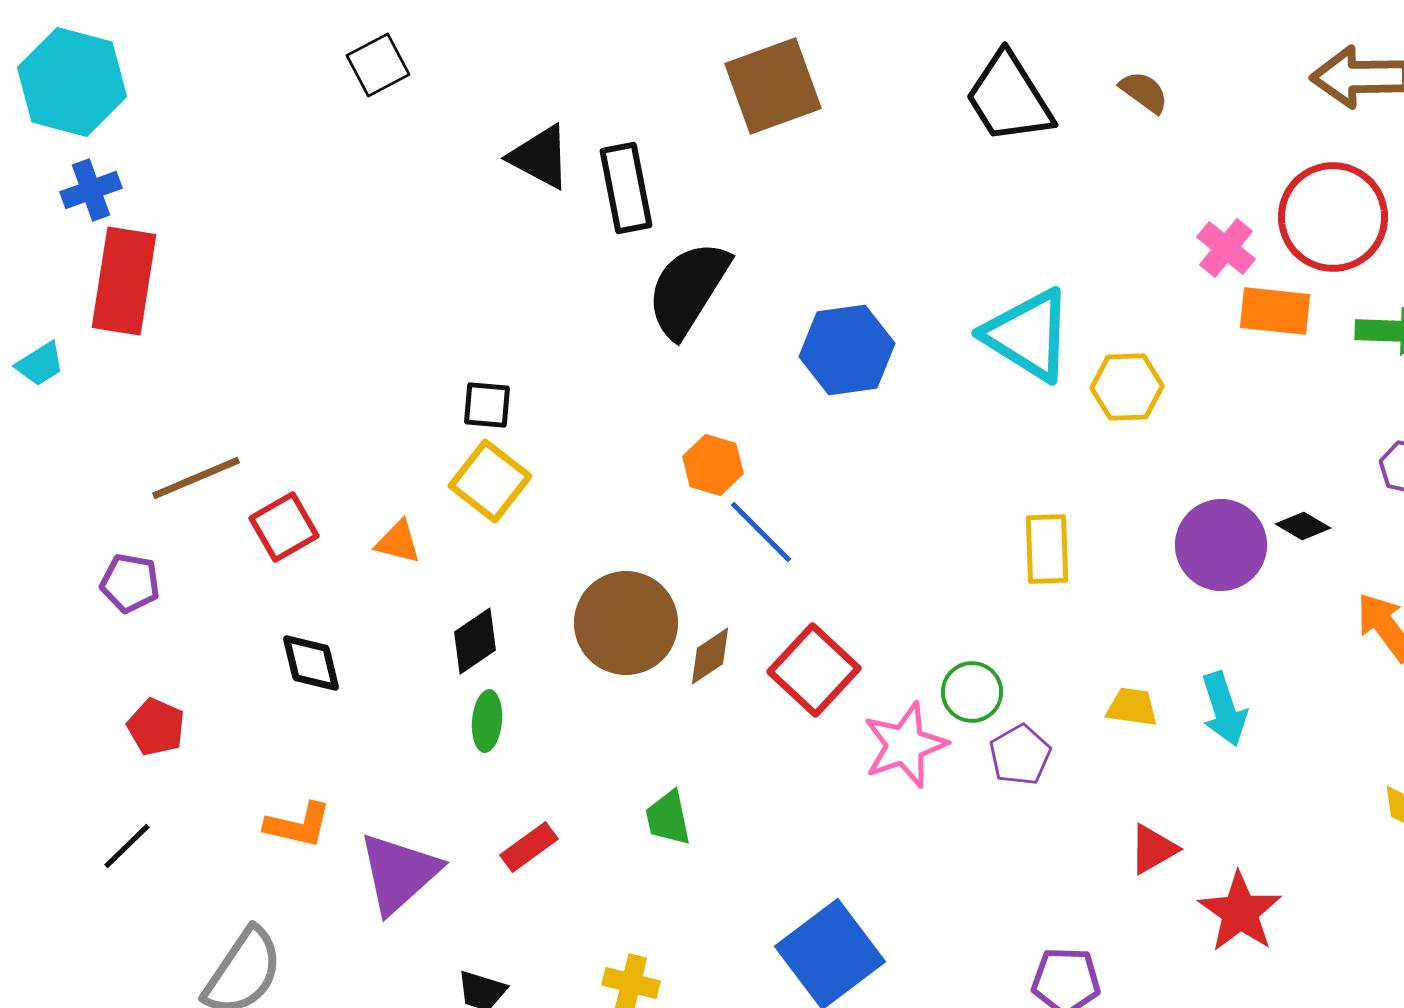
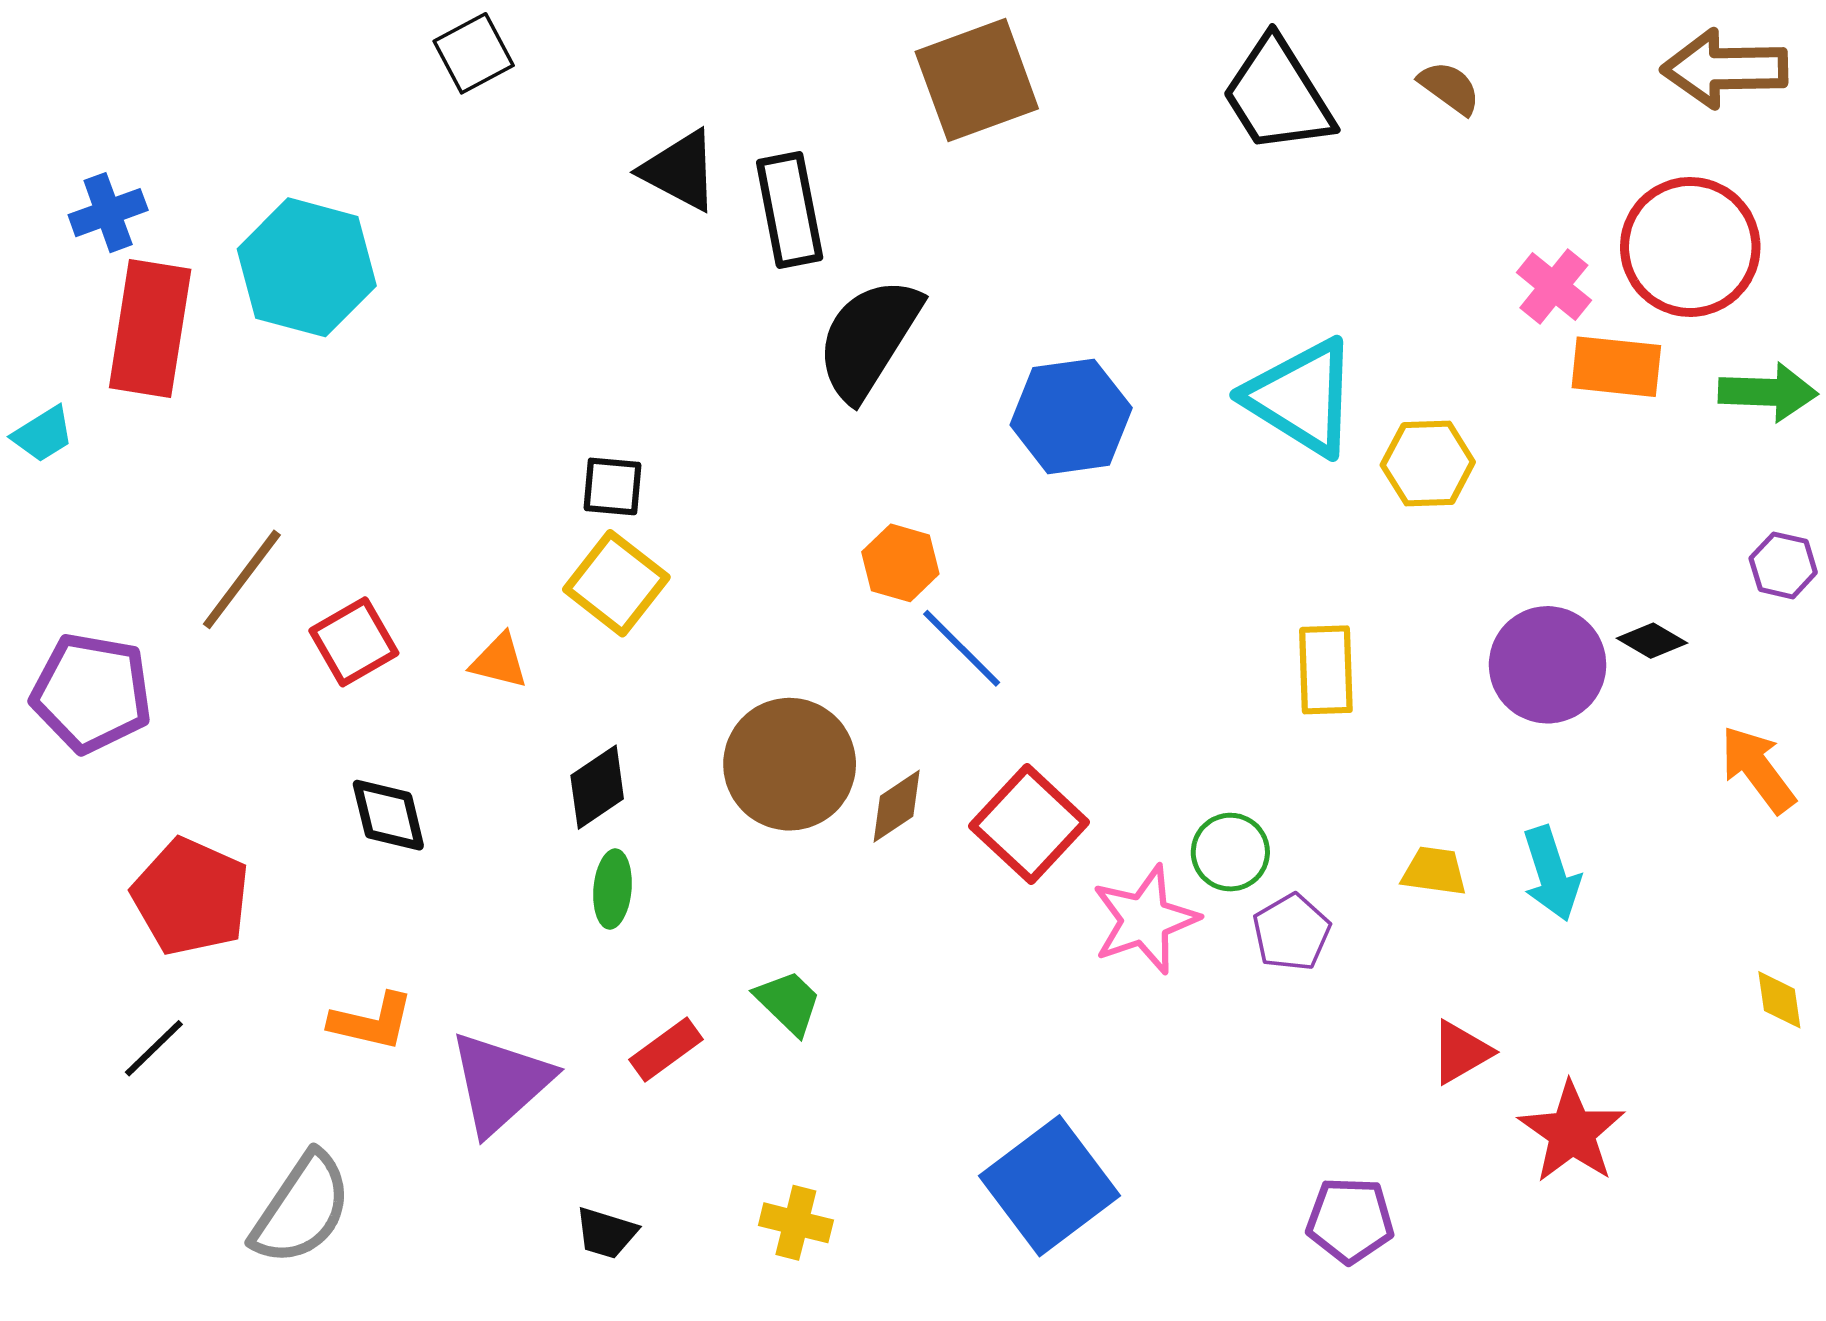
cyan hexagon: (72, 82) -> (307, 267), moved
brown line: (196, 478) -> (242, 579), turned -30
purple pentagon: (130, 583) -> (91, 693), moved, size x1.6
red pentagon: (156, 727) -> (191, 897), size x1.6
green trapezoid: (668, 818) -> (788, 1002), moved, turned 146

